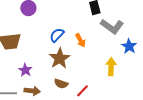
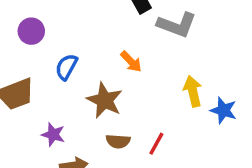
blue semicircle: (57, 35) -> (66, 67), moved
blue star: (129, 46) -> (223, 110), moved

